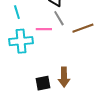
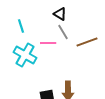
cyan cross: (21, 41) -> (25, 55), turned 35

